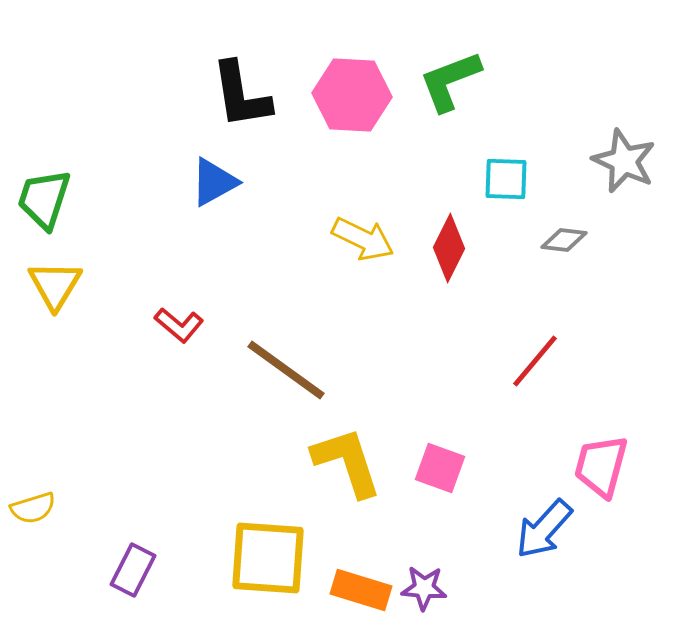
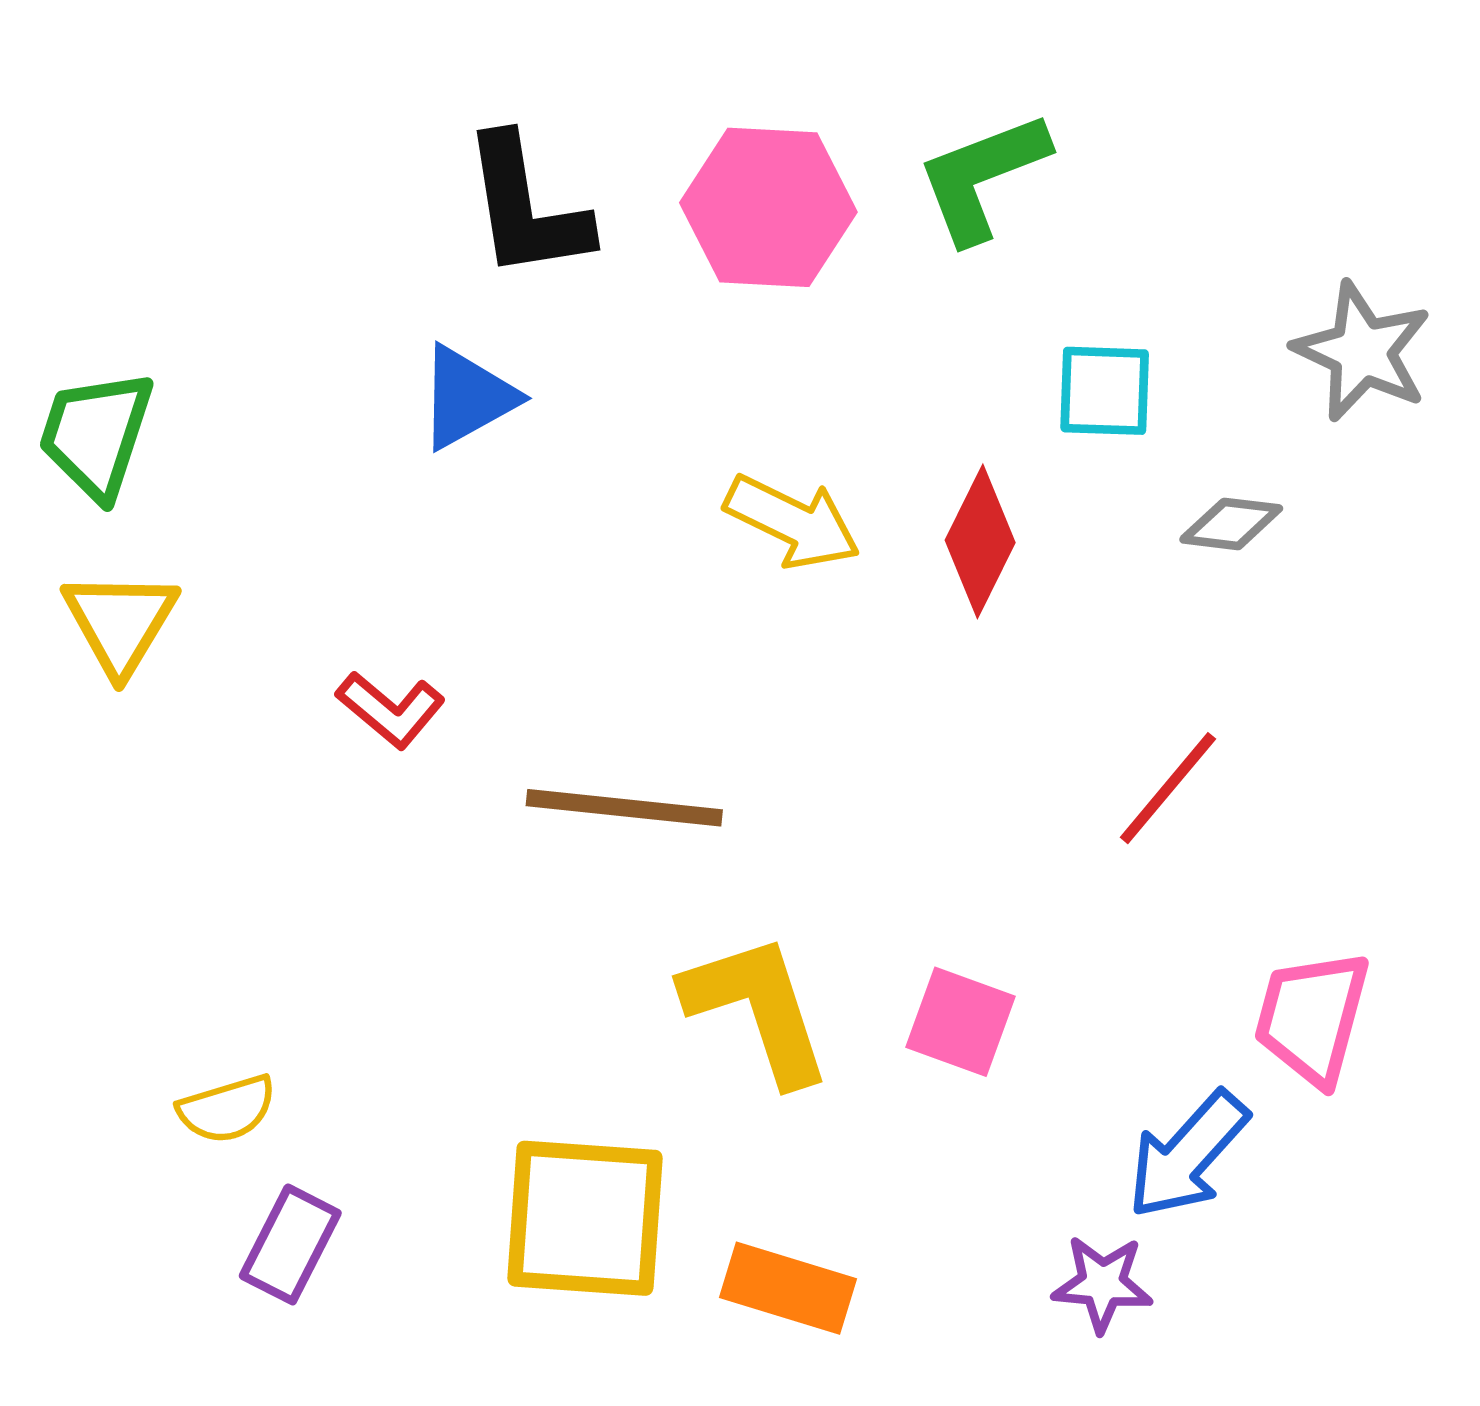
brown line: (286, 370) -> (624, 808), turned -30
yellow semicircle: (33, 508) -> (227, 1109), moved
purple star: (424, 588) -> (1102, 1284), moved

